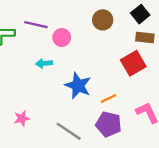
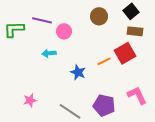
blue star: (78, 86) -> (78, 72), size x0.7
orange line: (109, 98) -> (104, 61), moved

